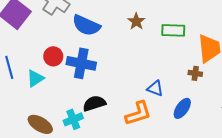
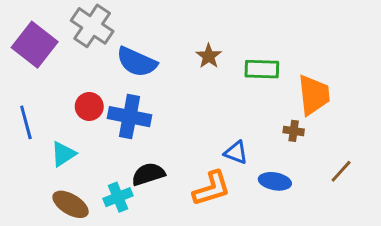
cyan triangle: (35, 78) -> (63, 154), moved
blue ellipse: (182, 108) -> (275, 181), turned 65

